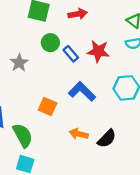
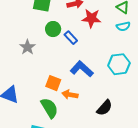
red star: (98, 51) -> (91, 18), moved
orange arrow: (79, 134) -> (70, 95), moved
green semicircle: (23, 135) -> (49, 108), moved

